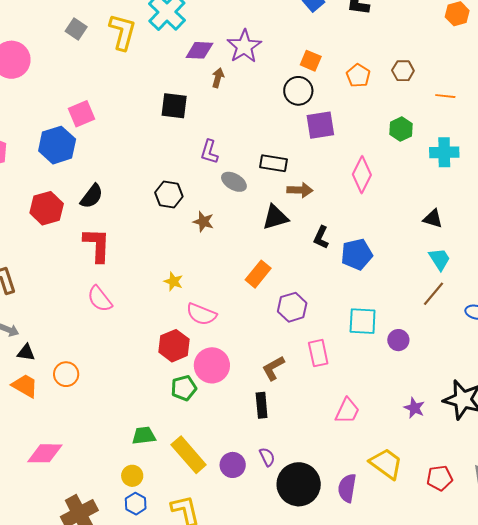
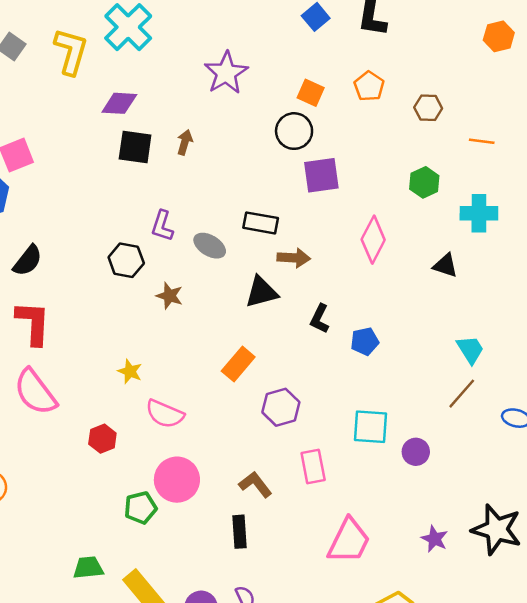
purple diamond: (199, 50) -> (119, 103), moved
orange pentagon: (358, 76) -> (369, 86), moved
brown arrow: (218, 78) -> (185, 142), moved
purple L-shape: (209, 152) -> (162, 226), moved
black triangle: (433, 219) -> (445, 265), moved
blue pentagon: (357, 254) -> (365, 341), size x0.7
pink semicircle: (100, 299) -> (35, 392), size x1.4
red hexagon: (174, 346) -> (102, 439), moved, size x0.7
brown L-shape: (273, 368) -> (255, 484), turned 80
pink trapezoid: (347, 411) -> (349, 541), size x1.4

